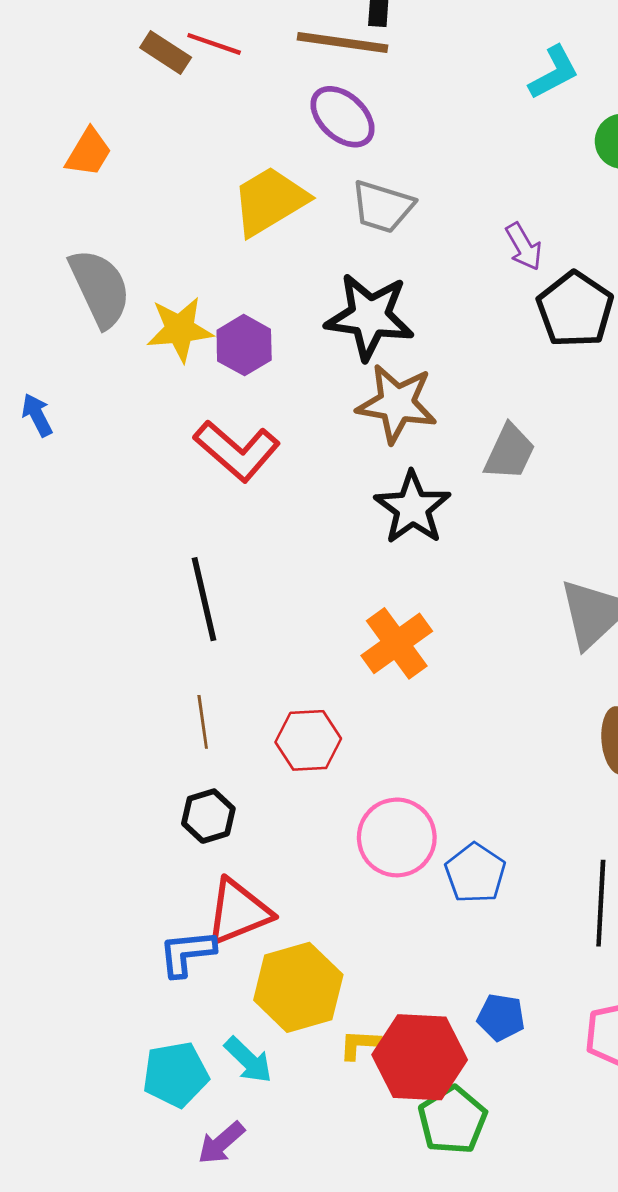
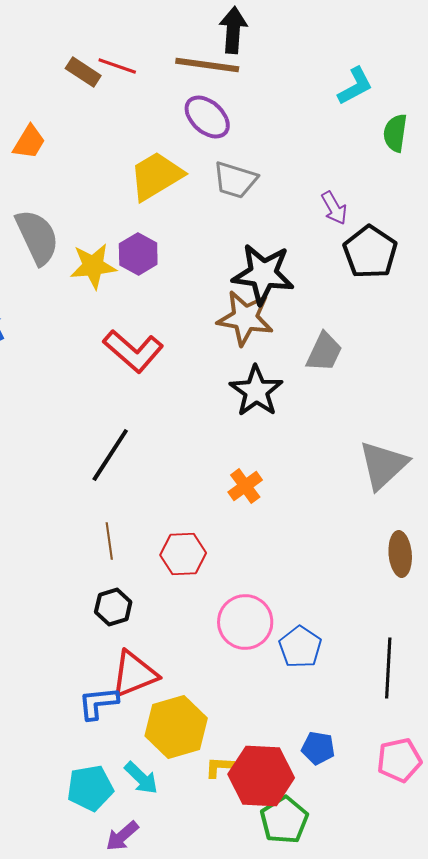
black star: (370, 317) -> (263, 274), moved
purple hexagon: (244, 345) -> (138, 254), moved
black line: (204, 599) -> (110, 455), turned 46
orange cross: (397, 643) -> (245, 486), size x0.7

